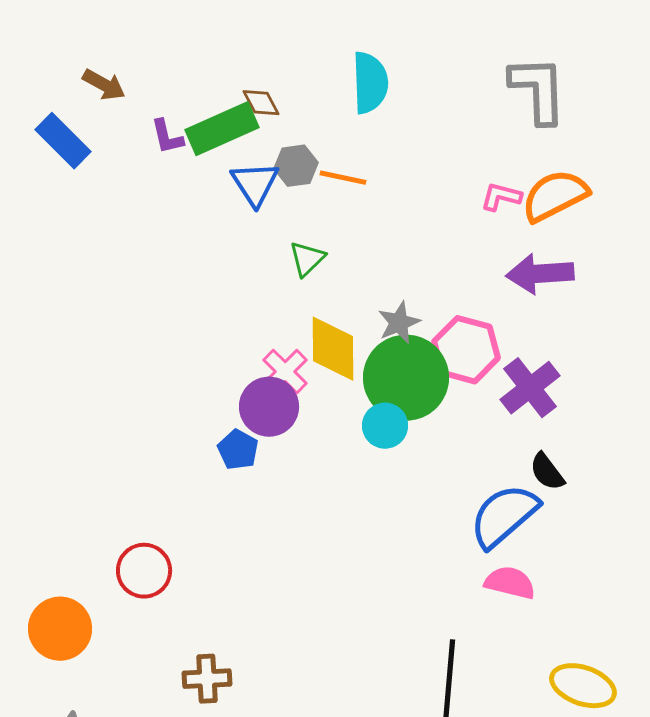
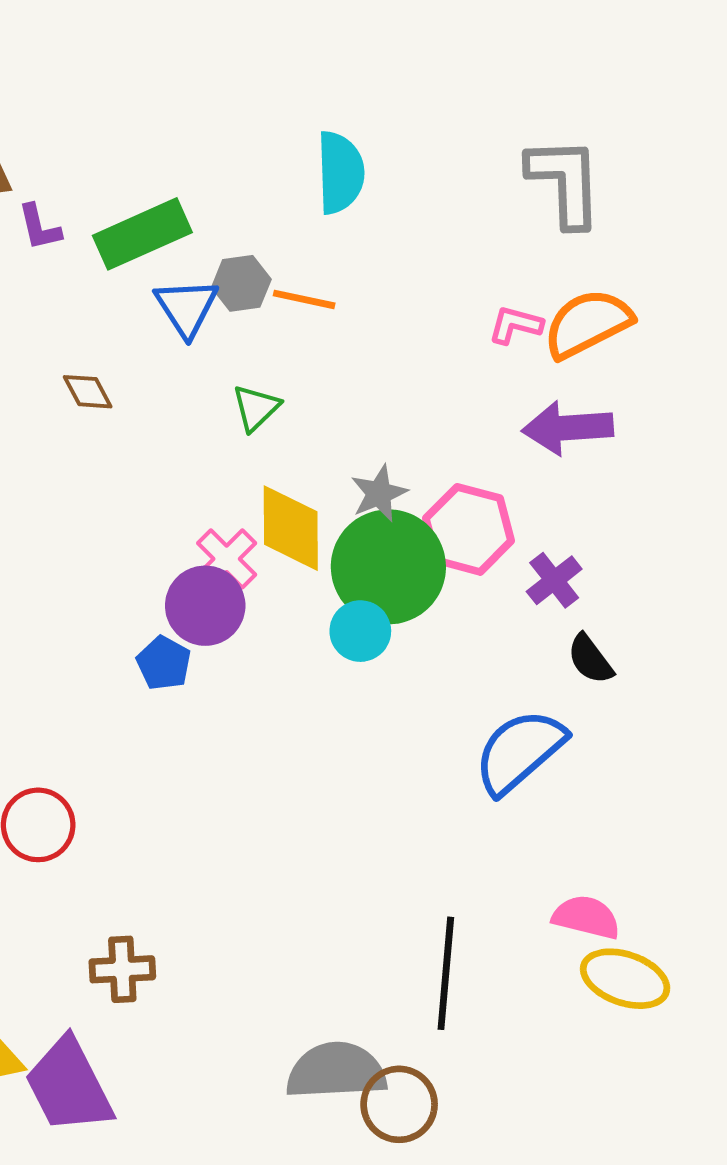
brown diamond: (261, 103) -> (88, 392), moved
purple L-shape: (167, 137) -> (39, 227), moved
purple cross: (530, 388) -> (554, 580), size x0.7
black semicircle: (547, 472) -> (590, 659), moved
pink semicircle: (510, 583) -> (586, 917), moved

